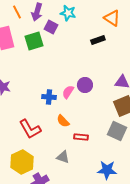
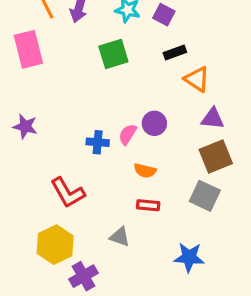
orange triangle: (112, 18) -> (197, 79), moved
purple square: (51, 27) -> (164, 15), moved
green square: (34, 41) -> (113, 54), moved
orange semicircle: (63, 121) -> (145, 171), moved, turned -32

